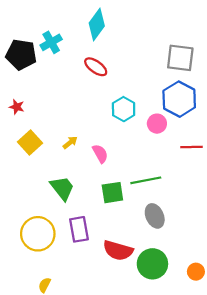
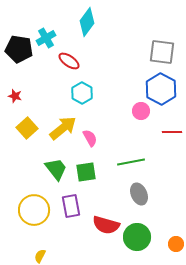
red ellipse: (96, 67) -> (69, 61), moved
cyan hexagon: (124, 109) -> (82, 93), moved
yellow arrow: (70, 142) -> (63, 128), size x2.0
green square: (112, 193) -> (86, 172), moved

